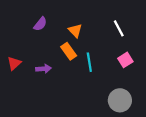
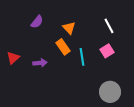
pink square: (125, 60) -> (107, 51), moved

